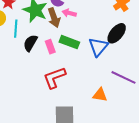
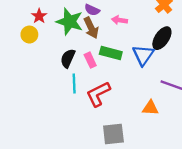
pink arrow: (69, 13) -> (119, 20), moved
cyan line: (16, 29) -> (74, 83), moved

